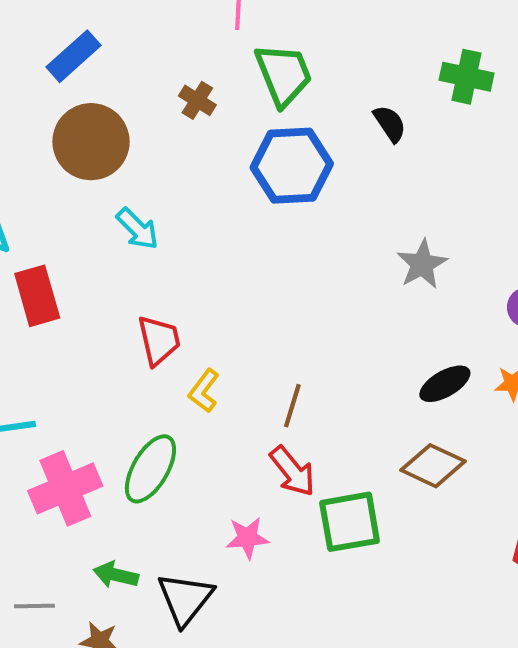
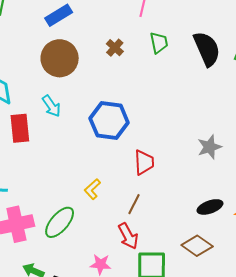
green trapezoid: (284, 75) -> (159, 43), size x0.7
black semicircle: (390, 124) -> (207, 49), moved, size x1.8
blue hexagon: (292, 166) -> (109, 120), moved
cyan arrow: (137, 229) -> (51, 106), moved
red trapezoid: (159, 340) -> (144, 162), moved

